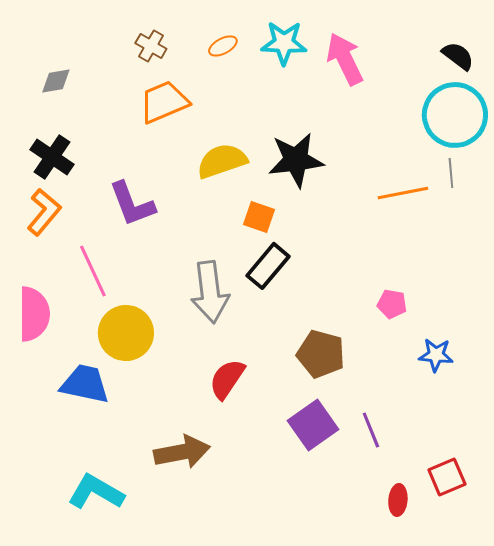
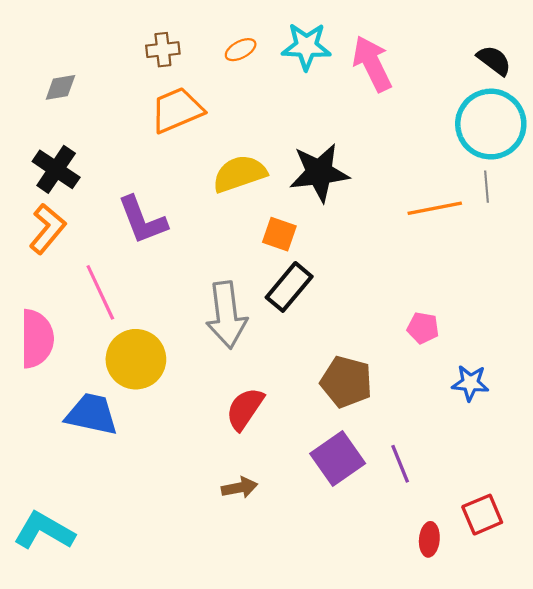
brown cross: (151, 46) -> (163, 50), turned -36
brown arrow: (182, 452) -> (239, 488), moved, size x0.6
cyan L-shape: (96, 492) -> (44, 531), moved

